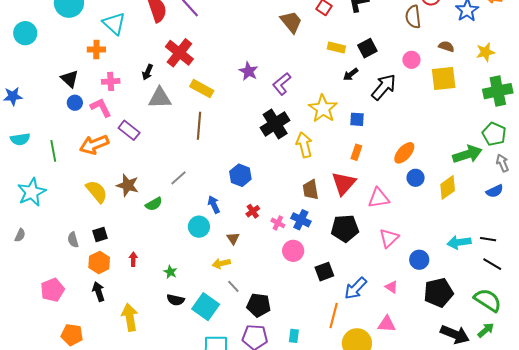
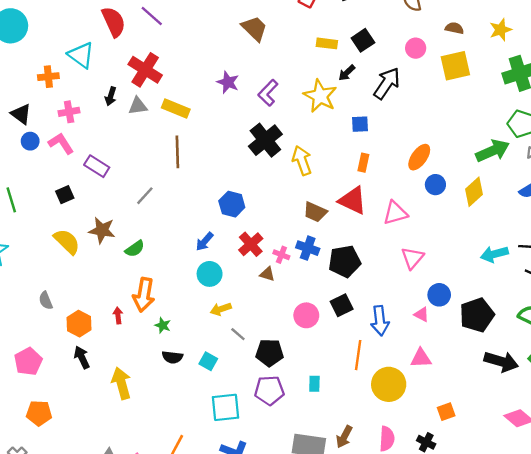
brown trapezoid: (291, 22) -> (254, 29), moved
cyan triangle: (114, 23) -> (81, 55), moved
gray triangle: (160, 98) -> (138, 106), moved, size x0.7
yellow star: (323, 109) -> (320, 96), moved
orange arrow: (94, 145) -> (144, 295), moved, turned -52
gray line: (179, 178) -> (145, 196), moved
red triangle: (344, 183) -> (353, 200), turned -40
brown trapezoid: (311, 190) -> (315, 212), turned -50
blue arrow: (214, 205) -> (205, 242), turned -108
red cross: (253, 211) -> (251, 244), size x1.5
cyan circle: (199, 227) -> (210, 274), moved
black pentagon: (345, 228) -> (345, 261), moved
black square: (100, 235) -> (65, 195), moved
brown triangle: (233, 238) -> (267, 274), moved, turned -32
pink circle: (293, 251) -> (306, 315), moved
blue circle: (419, 260) -> (439, 295), moved
blue arrow: (355, 288) -> (380, 321), turned -45
cyan square: (206, 307) -> (208, 361), size x0.6
orange pentagon: (72, 335) -> (39, 413), moved

